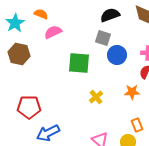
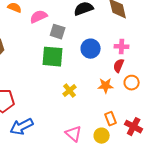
pink semicircle: (53, 32) -> (39, 17), moved
gray square: (103, 38) -> (58, 32), moved

